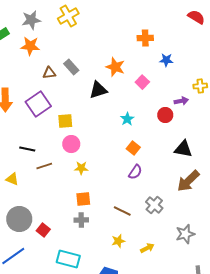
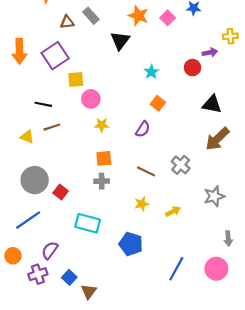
pink square: (142, 82) -> (168, 18), moved
black triangle: (98, 90) -> (120, 41), turned -36
yellow square: (65, 121) -> (76, 79), moved
brown line: (44, 166) -> (52, 127), moved
purple semicircle: (135, 172) -> (143, 129), moved

